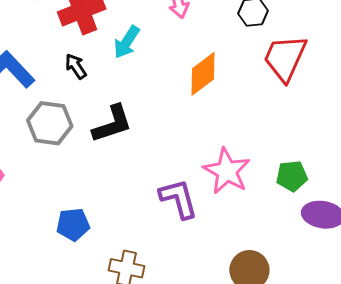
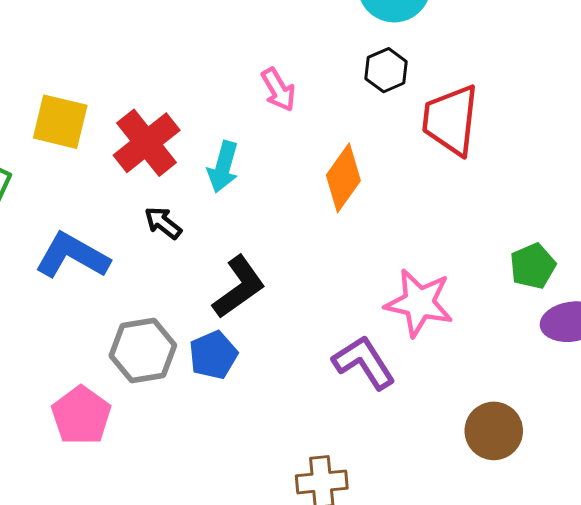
gray hexagon: (50, 123) -> (143, 351), moved
green pentagon: (292, 176) -> (533, 266), moved
blue pentagon: (73, 224) -> (213, 355), moved

